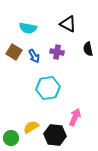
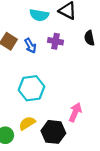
cyan semicircle: (28, 28) -> (39, 15), moved
cyan hexagon: (48, 88) -> (31, 88), moved

